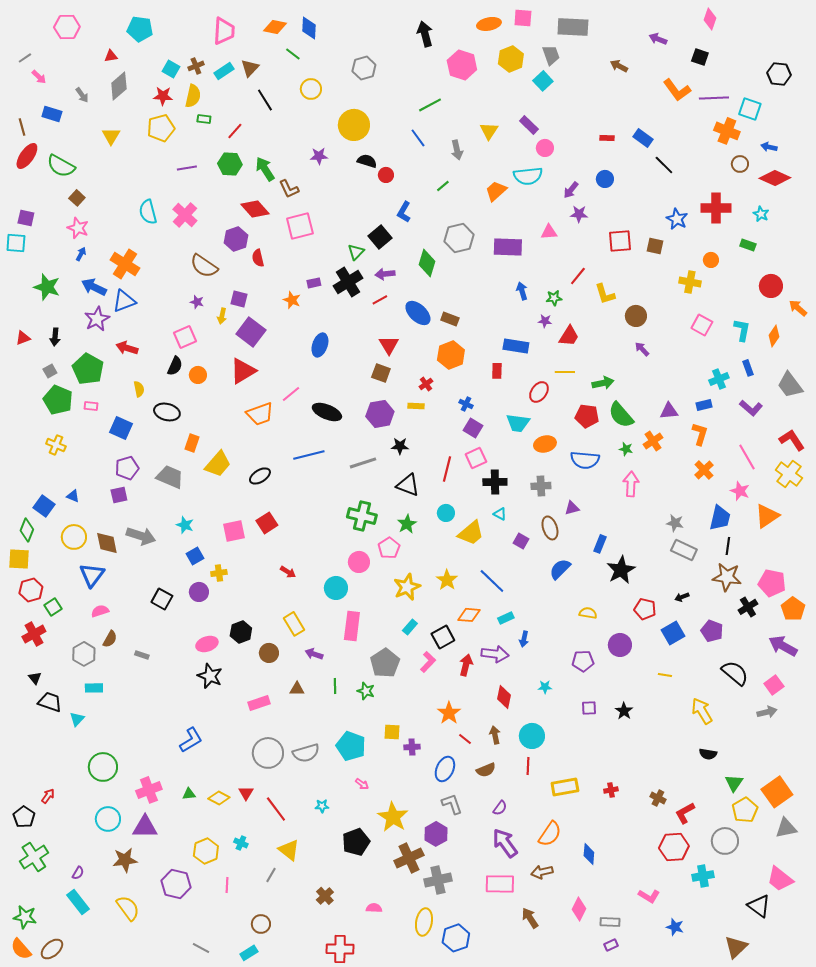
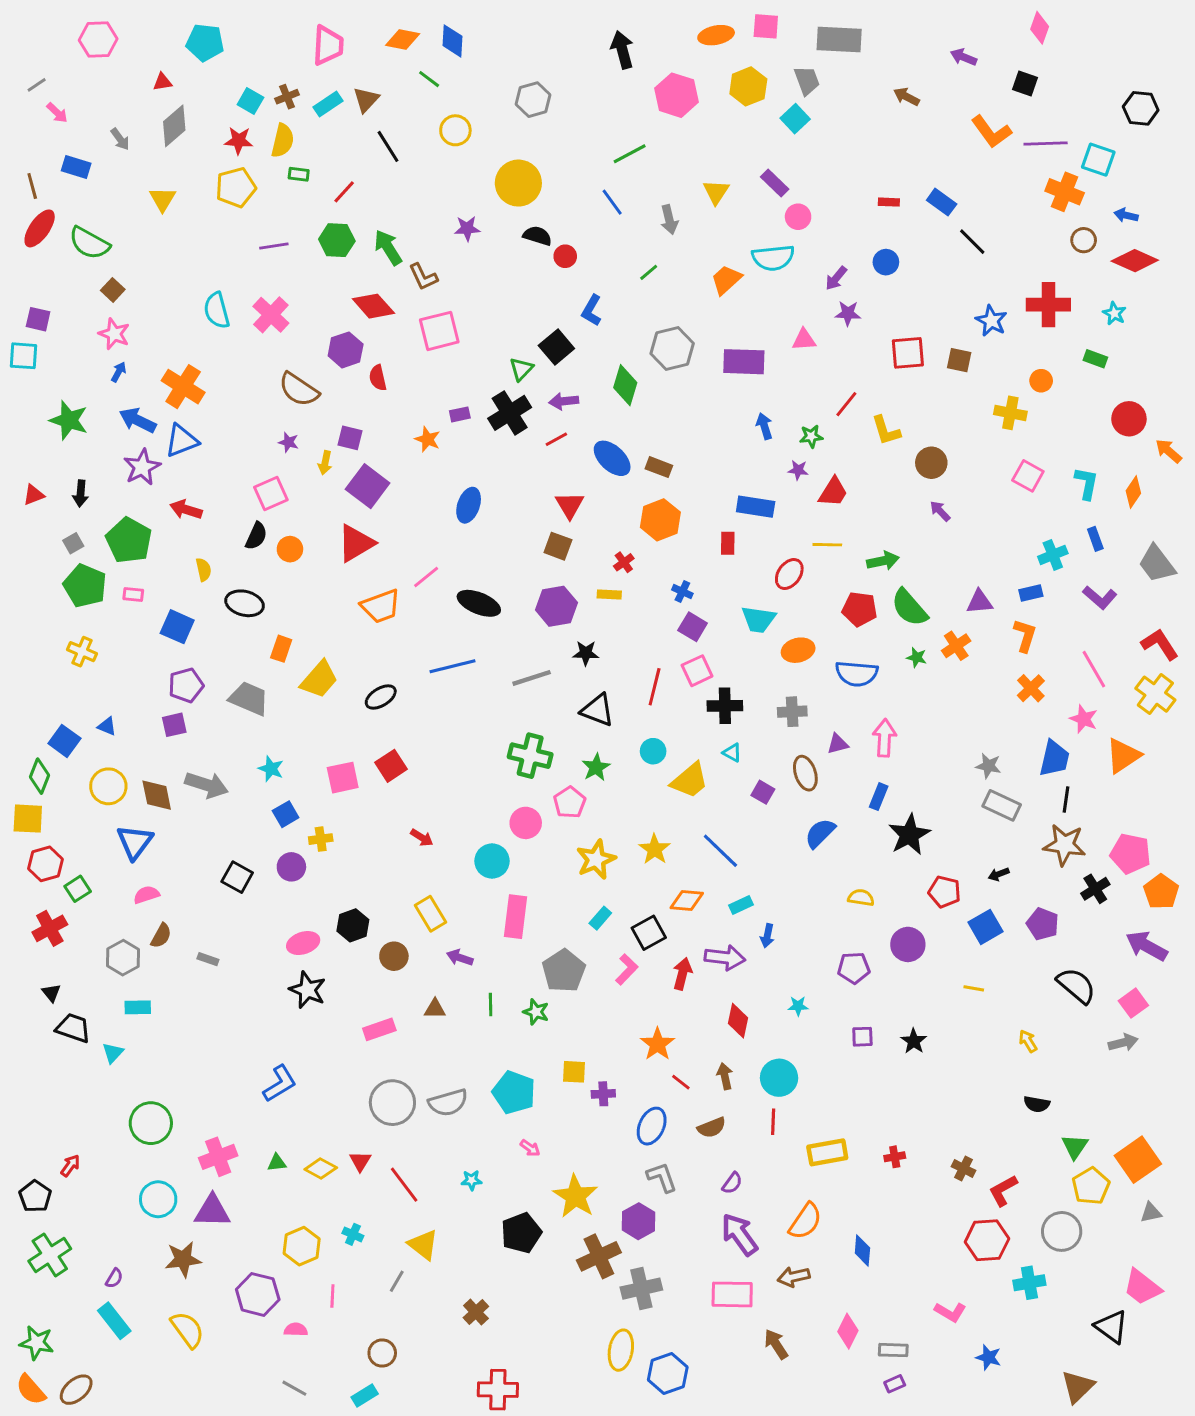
pink arrow: (631, 484) -> (884, 738), moved
yellow arrow: (702, 711) -> (1028, 1041), size x0.6
gray triangle: (786, 828) -> (1151, 1212), size x0.7
pink semicircle: (374, 908) -> (296, 1330), moved

